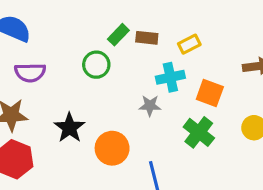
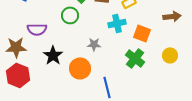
purple semicircle: (30, 73) -> (37, 29), moved
gray star: (150, 106) -> (94, 44), moved

